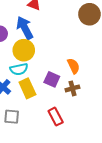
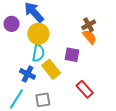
cyan semicircle: (19, 69) -> (38, 53), turned -54
brown cross: (72, 88) -> (89, 25), moved

